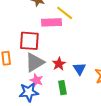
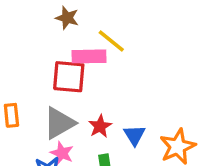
red square: (29, 41) -> (69, 77), moved

